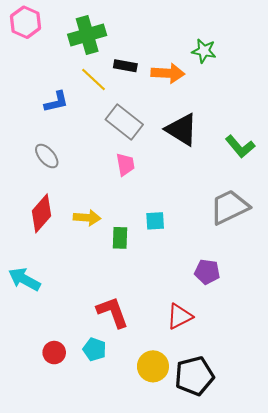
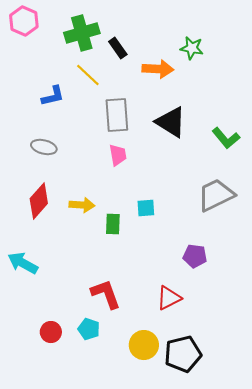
black rectangle: (125, 66) -> (118, 48), moved, turned 45
gray rectangle: (124, 122) -> (117, 115), turned 48
gray ellipse: (47, 156) -> (44, 147), turned -35

